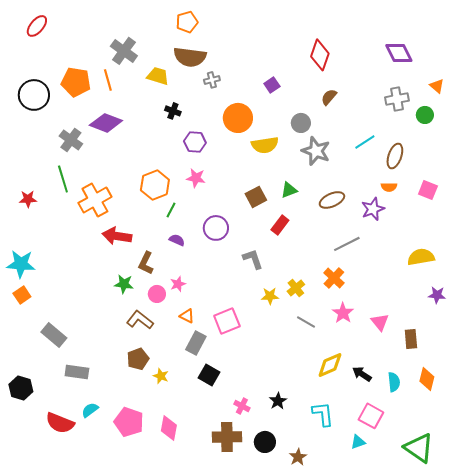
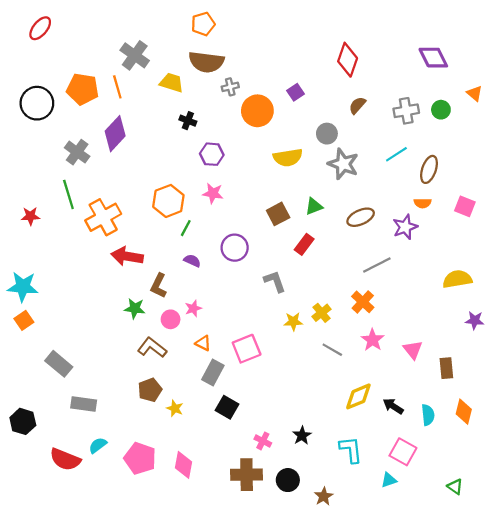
gray cross: (397, 99) -> (406, 111), moved
green circle: (425, 115) -> (441, 110), moved
orange circle: (238, 118) -> (257, 111), moved
purple diamond: (106, 123) -> (115, 134), turned -68
green triangle: (419, 448) -> (455, 487), size x0.5

